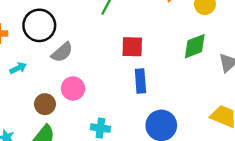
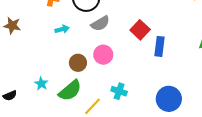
red square: (132, 47) -> (140, 30), moved, turned 30
blue rectangle: (140, 81) -> (160, 46), moved

